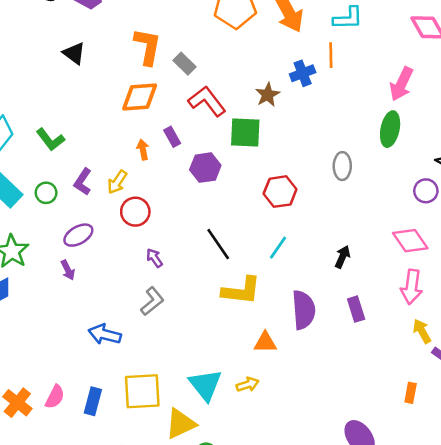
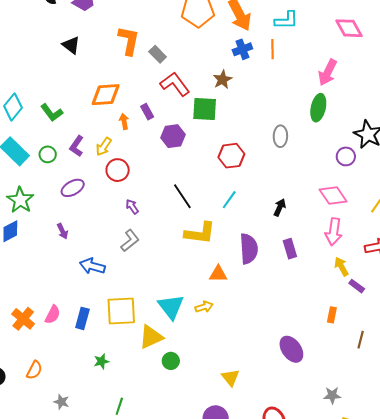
blue cross: (303, 73) -> (242, 49), moved
orange diamond: (140, 97) -> (106, 95), moved
purple arrow: (68, 270) -> (63, 231), moved

